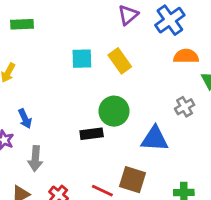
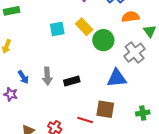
gray cross: (185, 107) -> (135, 53), size x1.5
green circle: (114, 111) -> (103, 40), moved
gray arrow: (35, 159) -> (47, 76), moved

